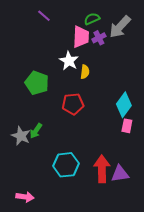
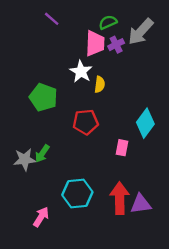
pink rectangle: (127, 126) -> (122, 148), moved
gray star: (21, 136) -> (25, 159), turned -30
pink arrow: (25, 197) -> (41, 217), moved, turned -66

